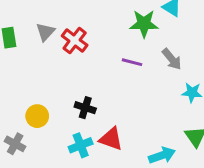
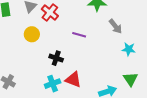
purple line: (132, 62) -> (79, 35), moved
yellow circle: (37, 116) -> (32, 34), moved

